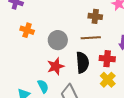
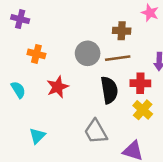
gray circle: (58, 40) -> (88, 53), moved
red star: (56, 66) -> (58, 87), moved
cyan semicircle: (43, 86) -> (18, 90), moved

